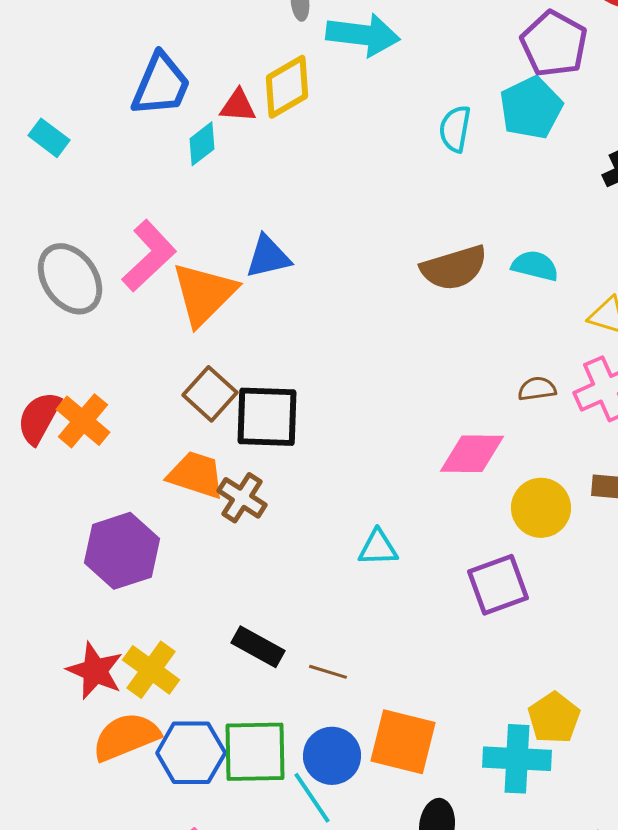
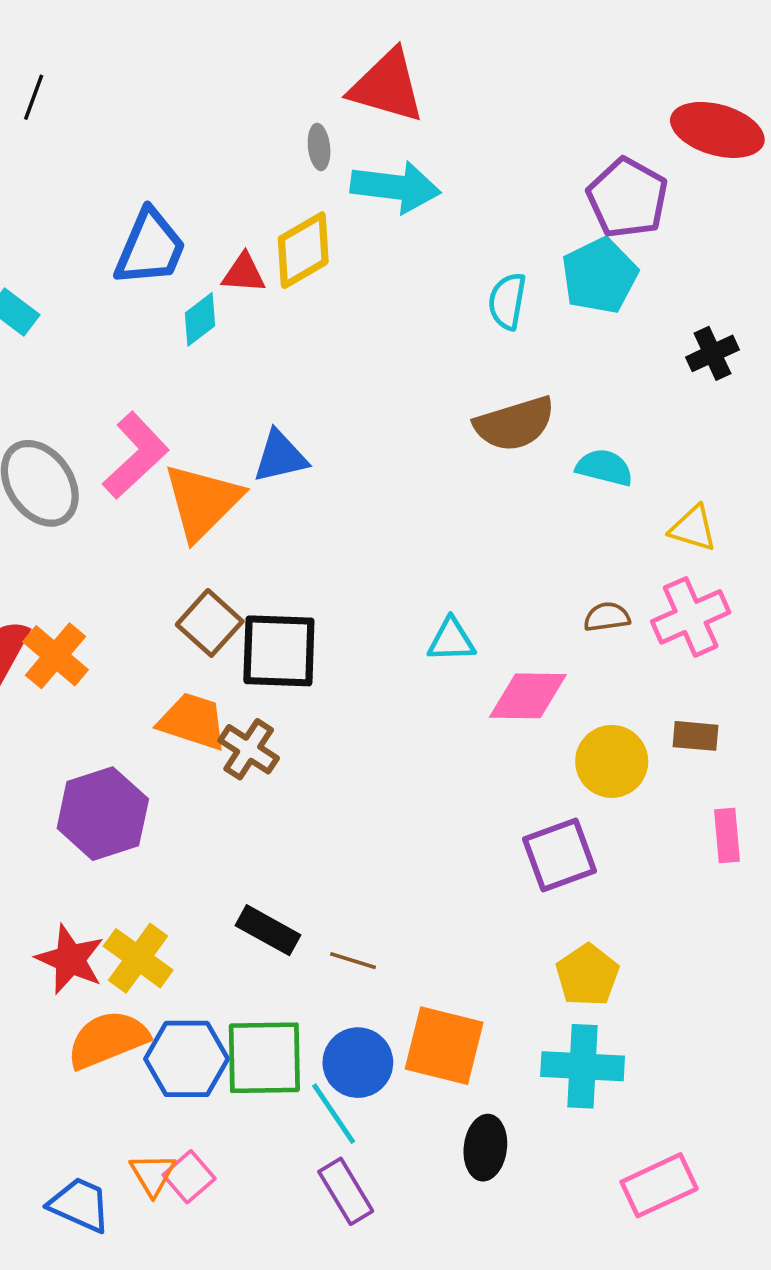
brown semicircle: (454, 268) -> (515, 424), moved
cyan triangle: (378, 548) -> (451, 640), moved
yellow pentagon: (554, 718) -> (587, 975), moved

